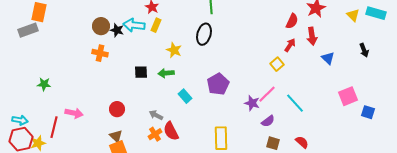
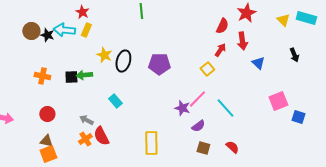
black ellipse: (204, 34) -> (123, 61), moved
orange cross: (100, 53) -> (42, 76), moved
green arrow: (166, 73) -> (84, 75), moved
purple pentagon: (218, 84) -> (159, 64), moved, turned 30
brown triangle: (116, 136) -> (46, 141), turned -32

